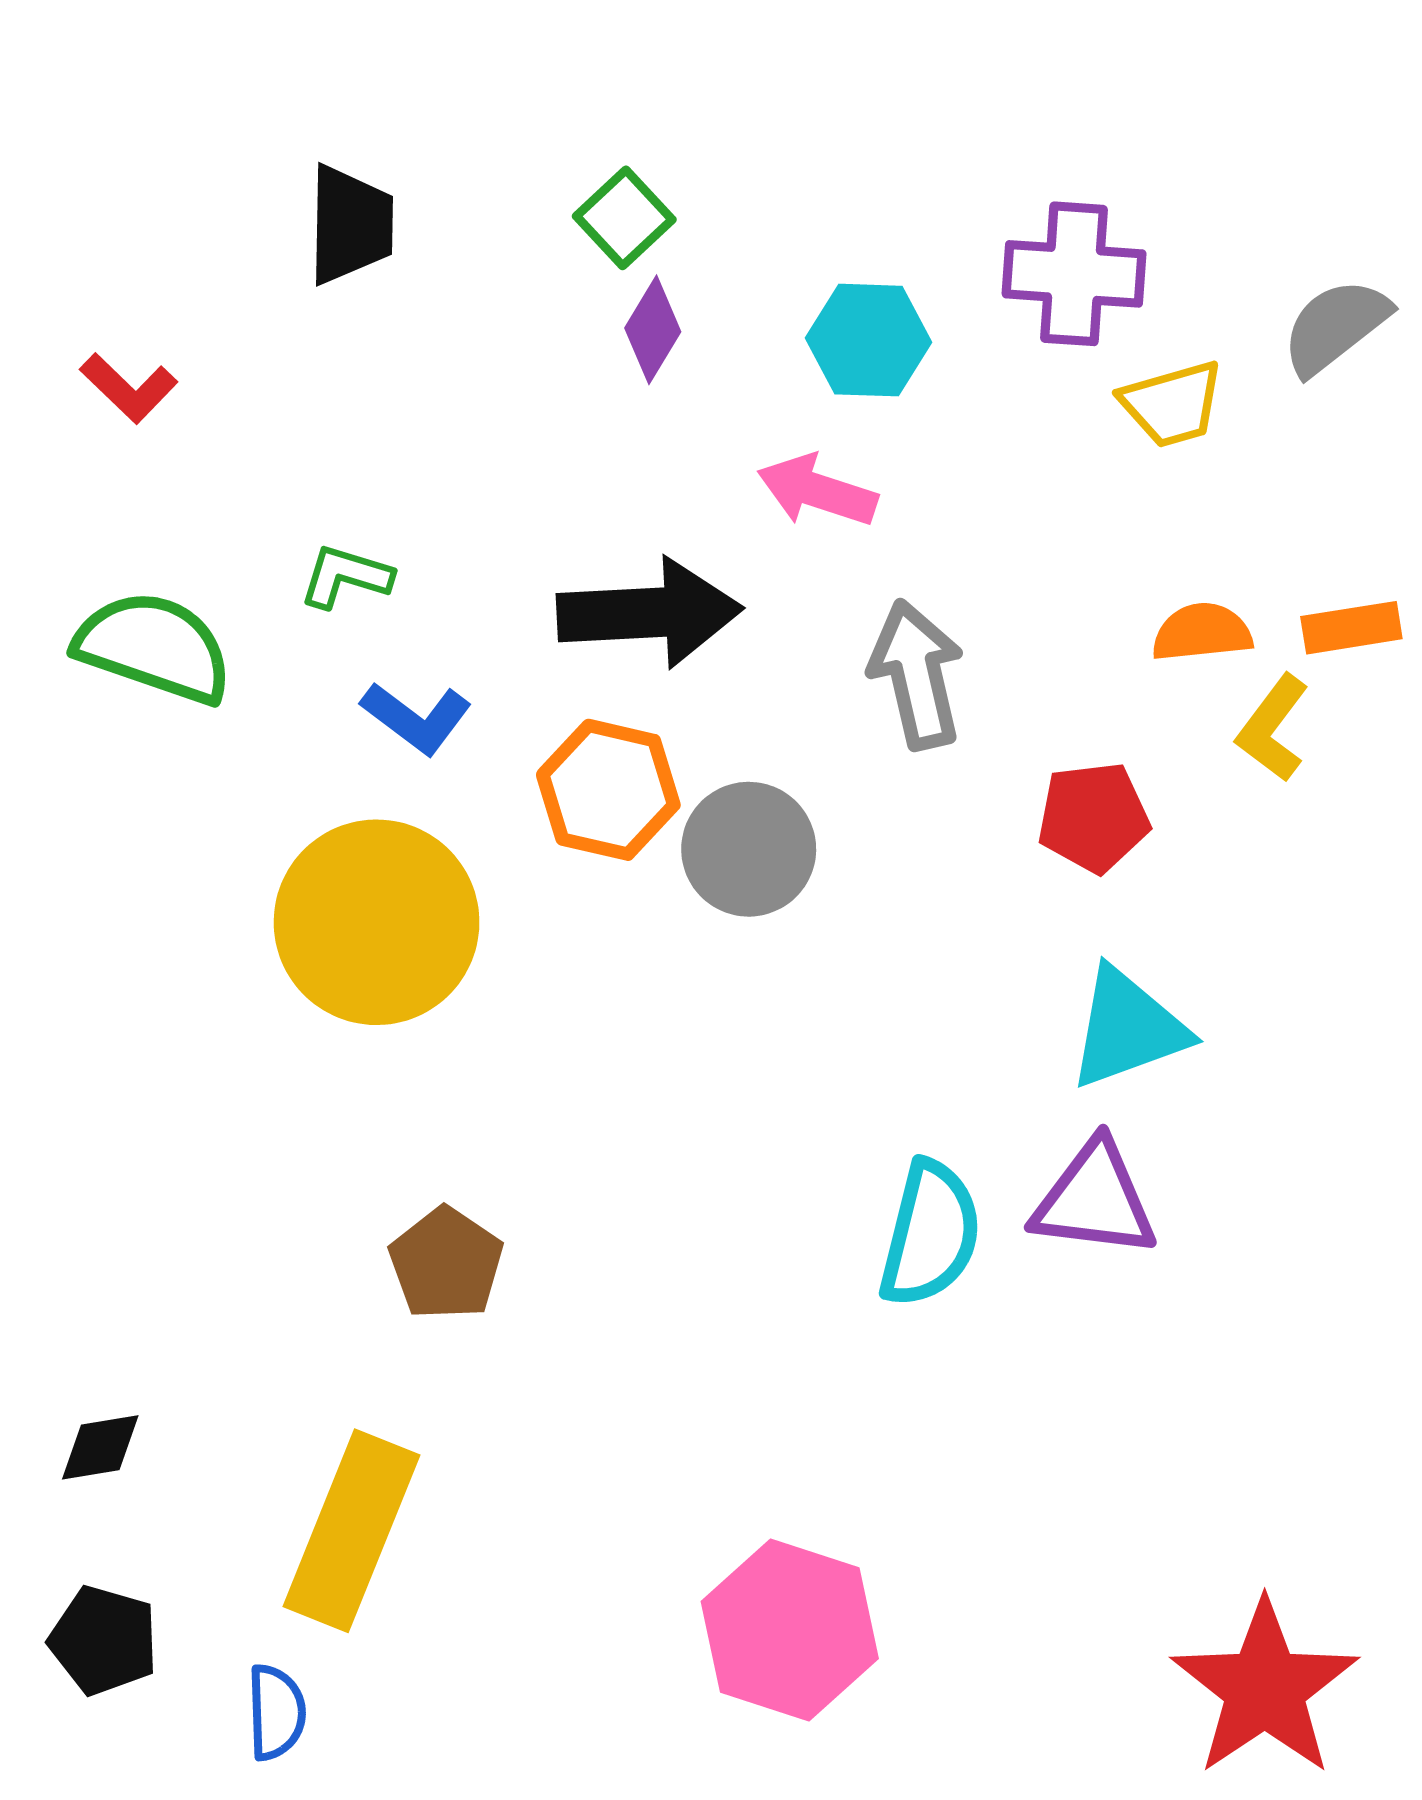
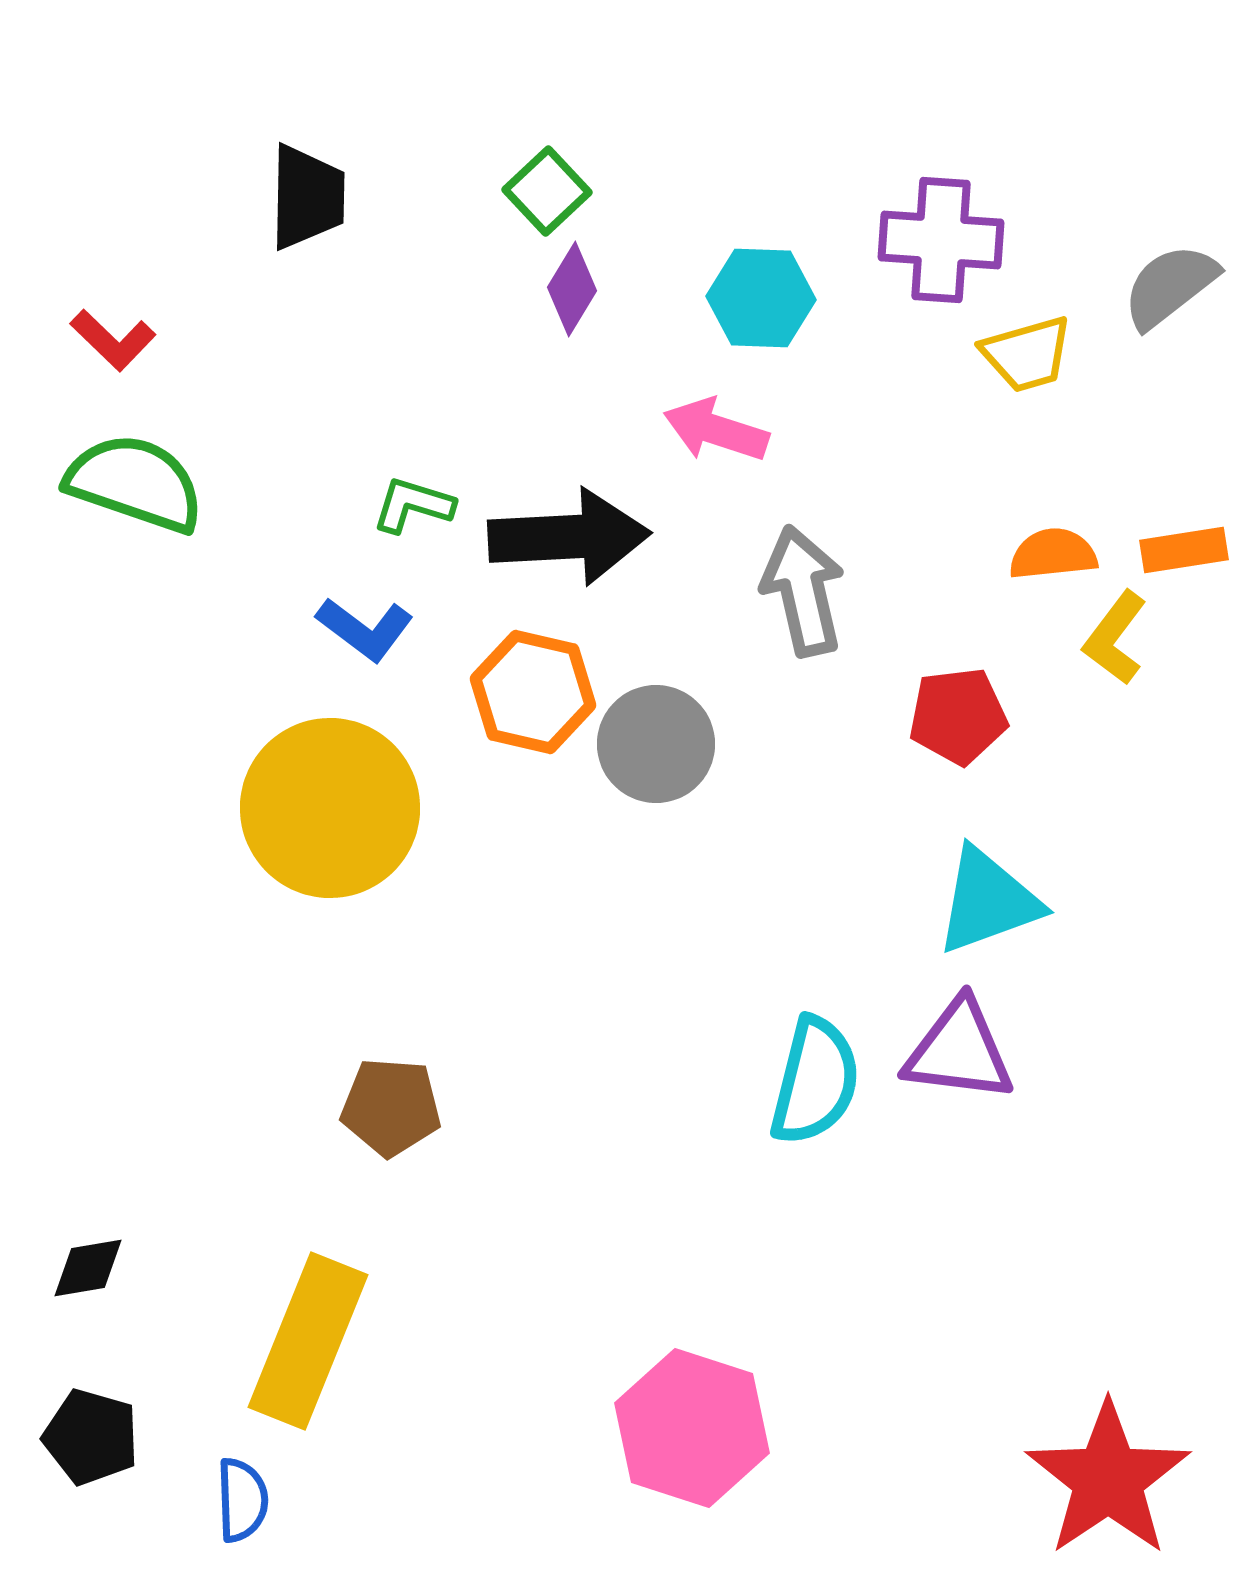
green L-shape: (346, 576) -> (413, 505), moved
green semicircle: (154, 647) -> (135, 483), moved
brown pentagon: (446, 1264) -> (391, 1107), turned -30

